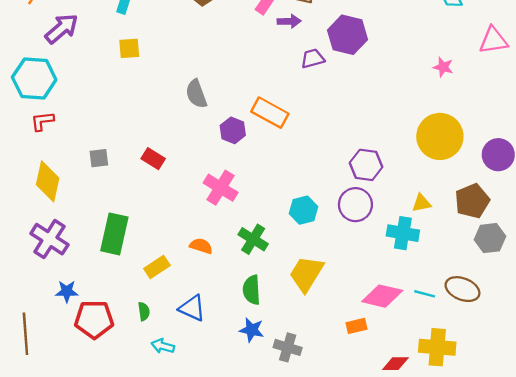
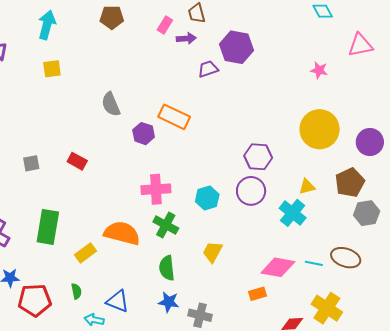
pink cross: (221, 188) -> (156, 189), moved, turned -32
cyan cross: (403, 233) -> (293, 213), turned 32
orange semicircle: (201, 246) -> (122, 233), size x1.8
yellow trapezoid: (306, 274) -> (212, 252), size x0.7
blue triangle: (192, 308) -> (118, 301), moved
yellow cross: (437, 347) -> (327, 308), turned 32

